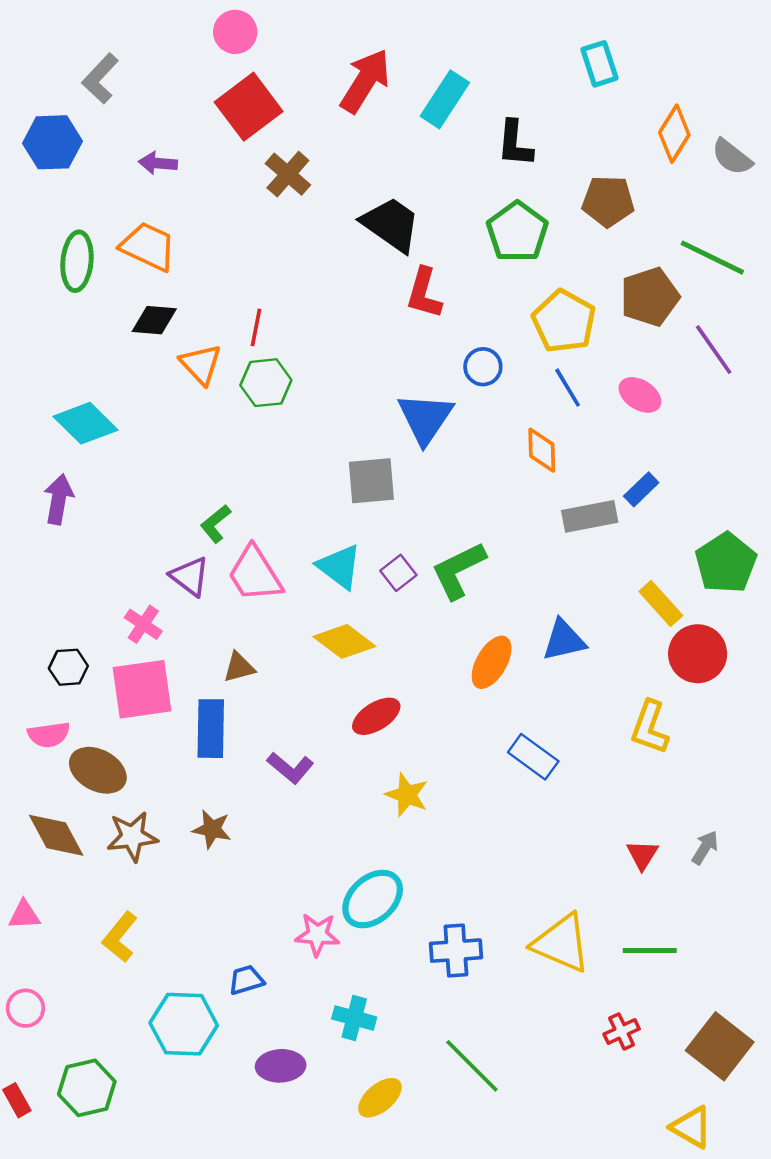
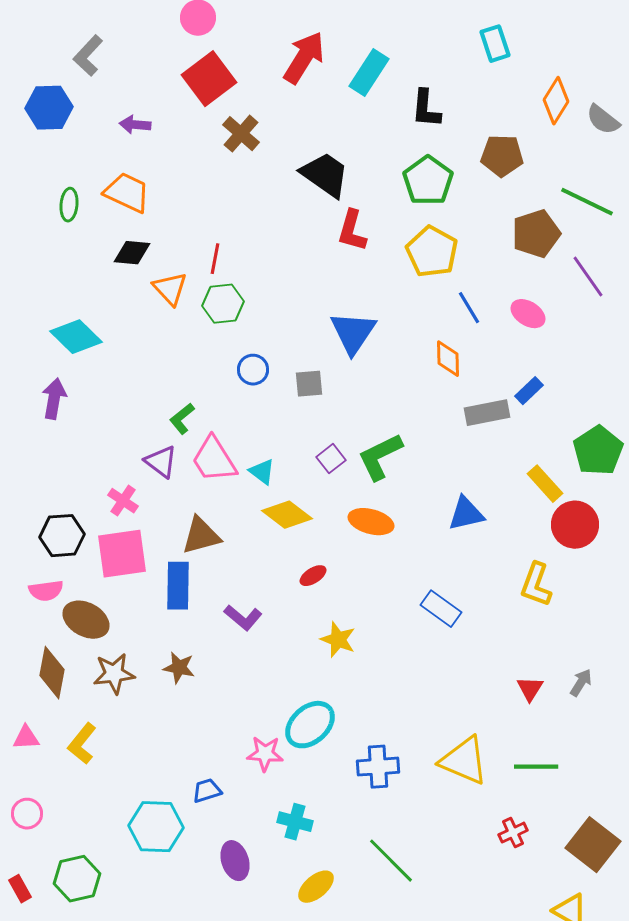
green ellipse: (77, 261) -> (69, 205), size x0.7
yellow pentagon: (564, 321) -> (432, 252), moved
blue circle: (483, 367) -> (253, 370), moved
gray square: (371, 481) -> (309, 384), size x0.7
cyan triangle: (339, 567) -> (262, 472), moved, size x0.7
orange ellipse: (492, 662) -> (371, 522), moved, turned 75
black hexagon: (68, 667) -> (62, 536), size x1.4
brown triangle: (239, 667) -> (201, 536), size x1.5
red ellipse: (376, 716) -> (313, 576), size x0.7
brown diamond: (56, 835) -> (52, 673), turned 39
yellow L-shape: (120, 937) -> (82, 744), moved
purple ellipse: (281, 1066) -> (235, 861), turned 75

